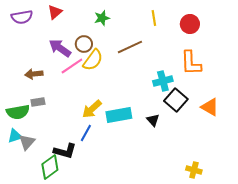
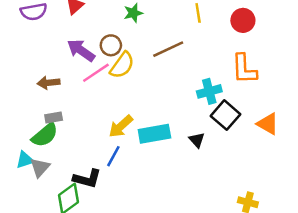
green semicircle: (18, 112) -> (45, 135), moved, turned -30

